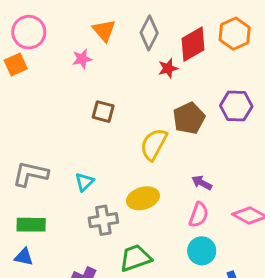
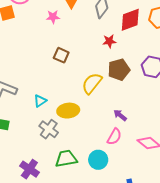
red star: (168, 68) -> (109, 41), moved
yellow ellipse: (143, 198) -> (68, 111), moved
gray cross: (103, 220) -> (49, 129), turned 36
cyan circle: (202, 251) -> (98, 160), moved

